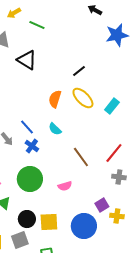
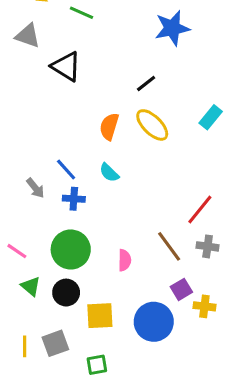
blue star: (117, 35) -> (172, 28), moved
cyan rectangle: (112, 106) -> (211, 117), moved
blue cross: (32, 146) -> (74, 199), turned -32
brown line: (81, 157) -> (169, 246), moved
pink semicircle: (65, 186) -> (125, 260), turned -72
black circle: (27, 219) -> (66, 293), moved

